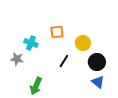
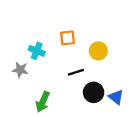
black line: (64, 61) -> (76, 72), turned 40
black circle: (97, 62) -> (94, 92), moved

